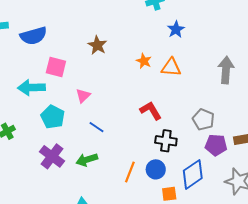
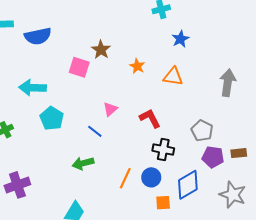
orange star: (144, 61) -> (137, 66), moved
pink square: (56, 67) -> (79, 67), moved
pink triangle: (83, 96) -> (110, 109), moved
purple cross: (52, 156) -> (17, 185), moved, turned 30

